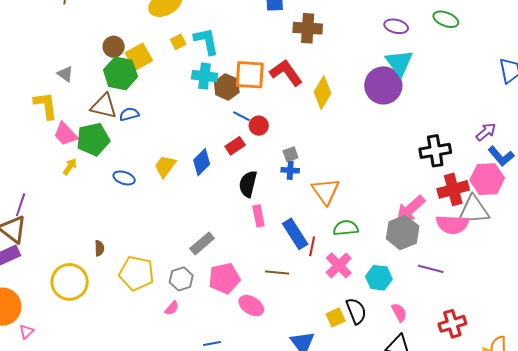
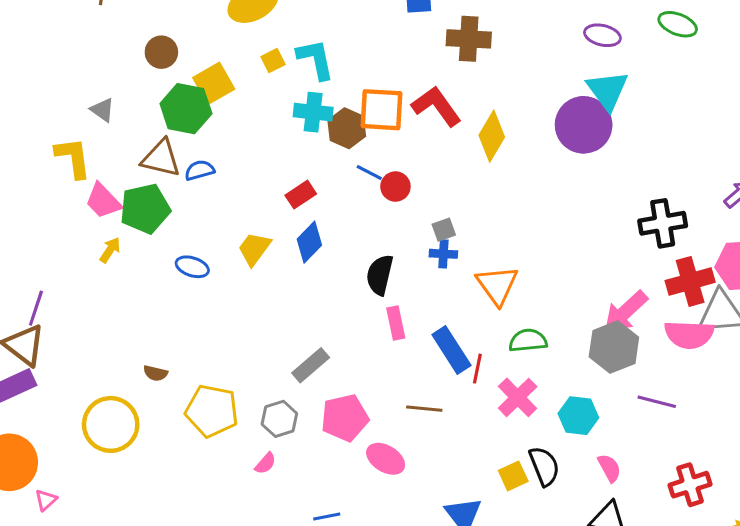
brown circle: (114, 47) -> (161, 52), moved
red rectangle: (235, 146) -> (301, 195), moved
brown semicircle: (99, 248) -> (155, 373), turned 105

